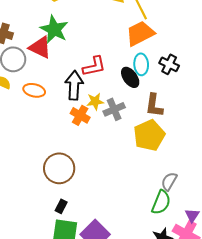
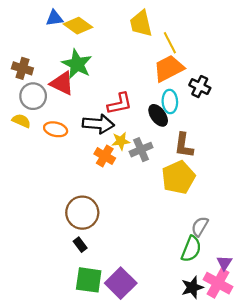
black cross: (169, 64) -> (200, 87), moved
black arrow: (74, 85) -> (98, 124), turned 92
black rectangle: (61, 206) -> (80, 245), moved, turned -64

